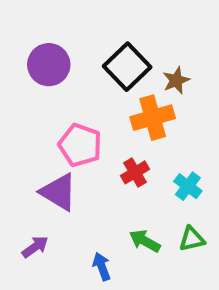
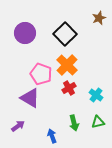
brown star: (176, 80) -> (99, 18), moved
orange cross: (153, 118) -> (67, 65), moved, turned -30
green arrow: (145, 241) -> (74, 123), turned -133

